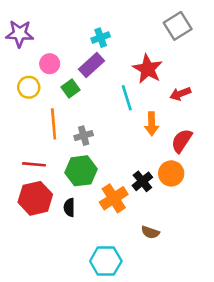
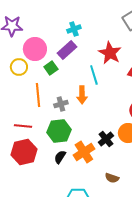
pink circle: (50, 64) -> (35, 49), size x1.5
orange arrow: (152, 124) -> (82, 95), moved
black semicircle: (69, 207) -> (60, 157), moved, turned 32

